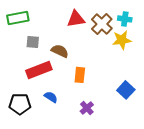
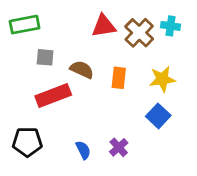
yellow star: (122, 40) -> (162, 79), moved
orange rectangle: (80, 75) -> (119, 78), moved
blue square: (126, 90) -> (158, 116), moved
blue semicircle: (51, 97) -> (83, 150), moved, turned 32

